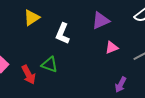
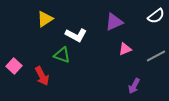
white L-shape: (63, 34) -> (76, 35), turned -85
green triangle: (50, 65) -> (62, 55), moved

